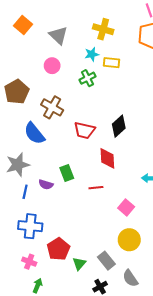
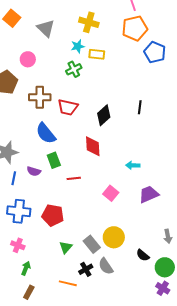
pink circle: (52, 66) -> (28, 59), moved
brown cross: (52, 107) -> (40, 97), turned -30
red trapezoid: (84, 130) -> (68, 107), moved
blue semicircle: (34, 133) -> (46, 133), moved
red line: (96, 188) -> (74, 178), moved
yellow circle: (129, 240) -> (114, 237), moved
red pentagon: (58, 249) -> (53, 215), moved, turned -30
gray semicircle: (130, 278) -> (106, 266), moved

